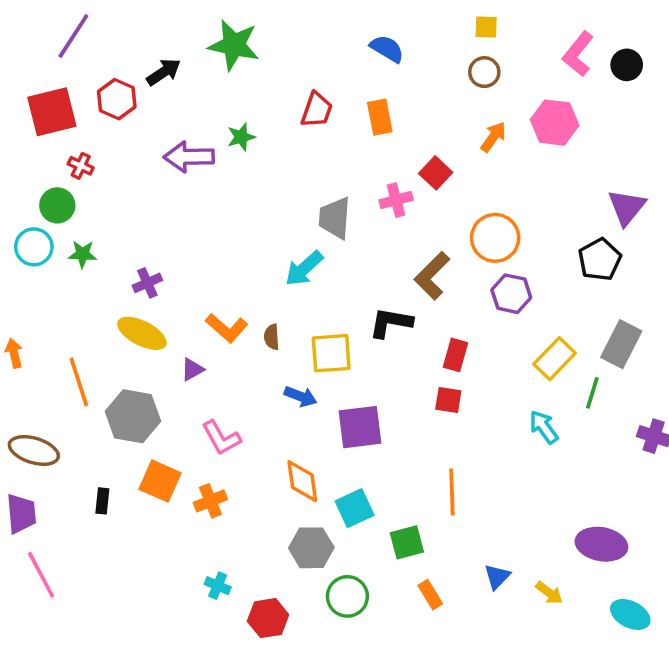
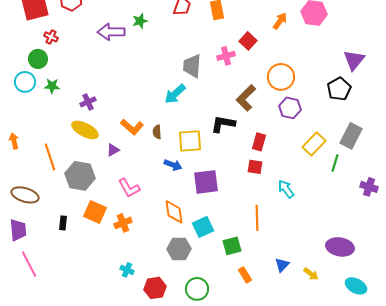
cyan arrow: (544, 427) -> (286, 189), moved
green circle: (347, 596) -> (197, 289), moved

